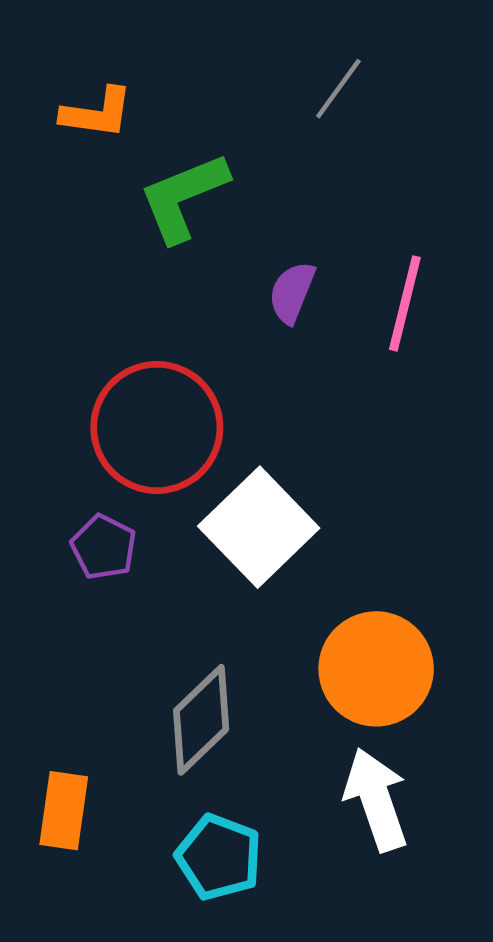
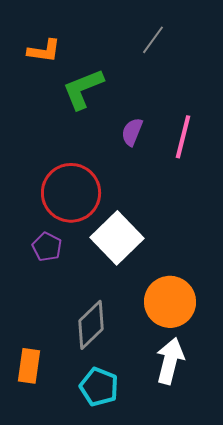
white arrow: (376, 800) -> (170, 361), turned 33

